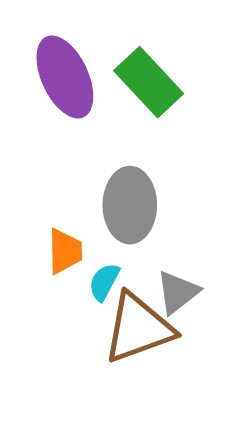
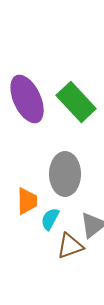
brown triangle: (138, 328) -> (70, 246), size x0.6

